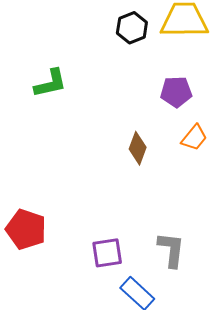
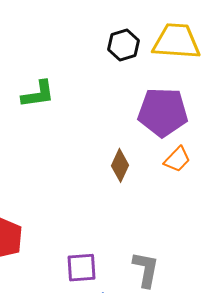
purple pentagon: (176, 92) -> (163, 112), size x1.6

